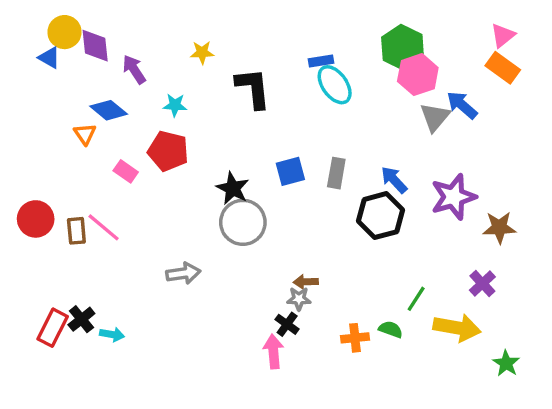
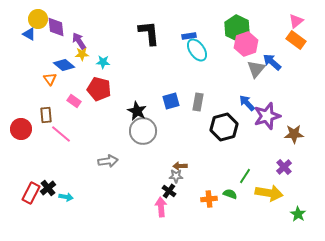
yellow star: (202, 52) -> (82, 54), moved
black L-shape: (253, 88) -> (149, 33), moved
blue arrow: (394, 180) -> (247, 103), moved
brown rectangle: (76, 231) -> (46, 115), moved

